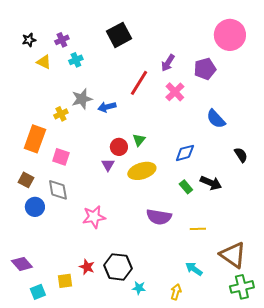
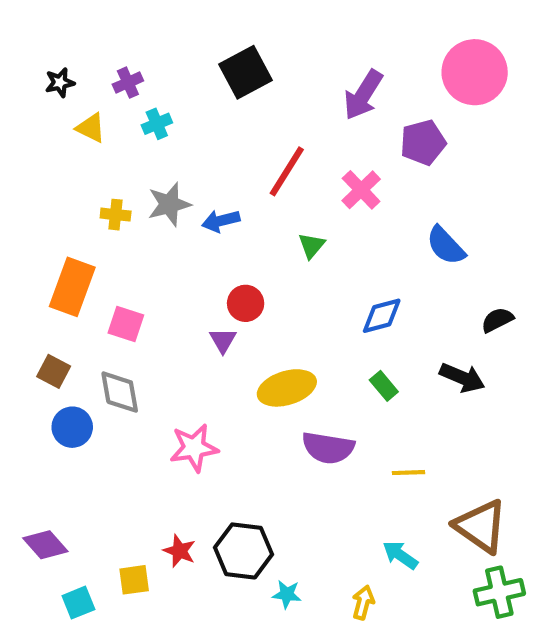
purple arrow: (168, 63) -> (363, 95), moved, size x1.4
yellow cross: (61, 114) -> (116, 215), moved, turned 32
green triangle: (139, 140) -> (312, 246), moved
black semicircle: (241, 155) -> (497, 320), turned -84
yellow ellipse: (142, 171) -> (287, 388), moved
black arrow: (211, 183) -> (462, 378), moved

